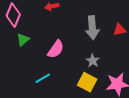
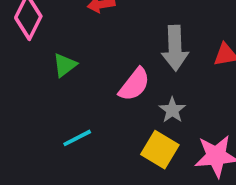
green triangle: (23, 39) -> (65, 65), moved
pink semicircle: (56, 49) -> (134, 84), moved

